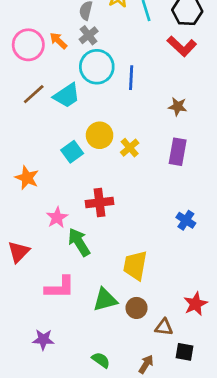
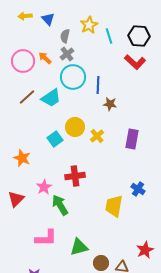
brown star: (178, 106) -> (110, 104), moved
red triangle: (19, 252) -> (16, 199), moved
yellow trapezoid: (135, 265) -> (114, 206), moved
brown circle: (137, 308) -> (101, 263), moved

